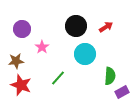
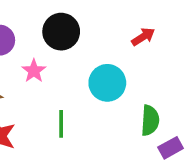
black circle: (76, 26) -> (61, 32), moved
green line: (58, 78) -> (61, 124), turned -42

